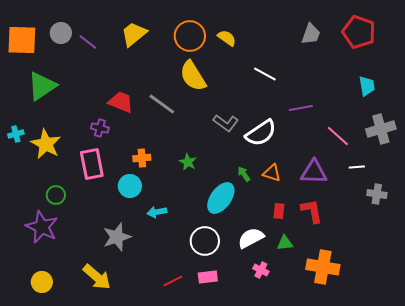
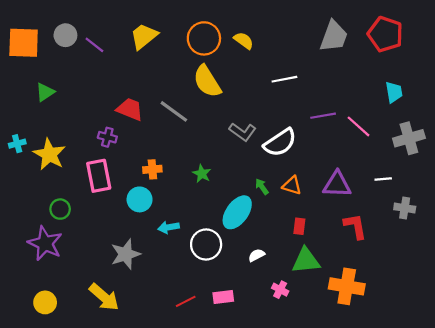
gray trapezoid: (311, 34) -> (334, 36), size x1.4
white line: (265, 74) -> (284, 79), turned -40
green triangle: (42, 86) -> (45, 92), size x0.6
pink line: (338, 136) -> (358, 126), moved
red L-shape: (312, 211) -> (355, 226), moved
white semicircle: (251, 238) -> (257, 255), moved, size x0.6
white circle: (205, 241) -> (206, 244), moved
green triangle: (285, 243) -> (306, 261), size x1.6

